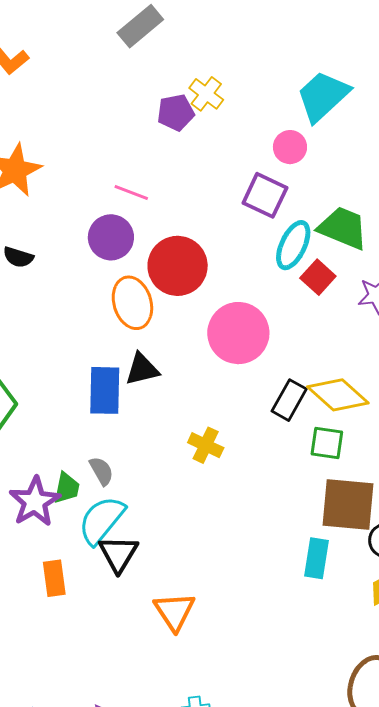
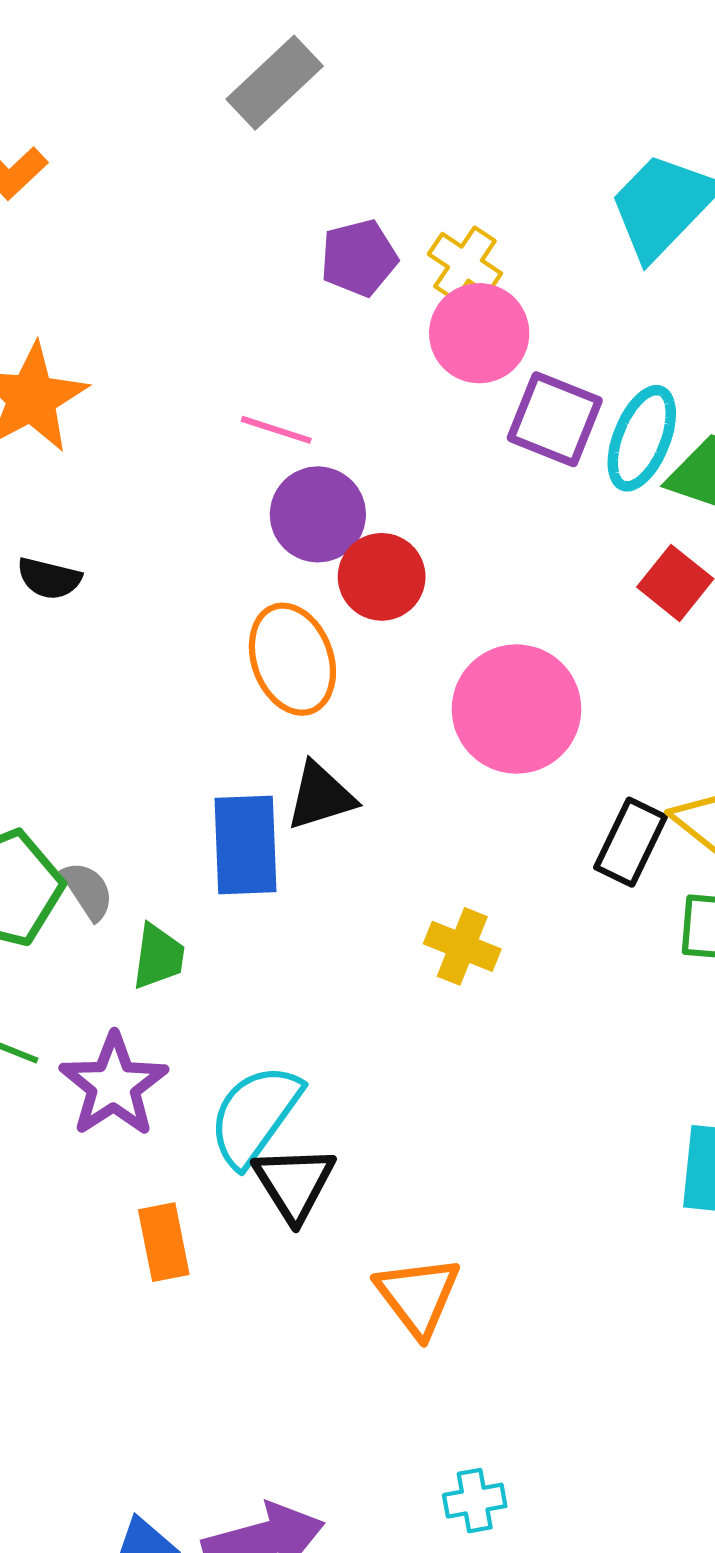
yellow cross: (206, 94) -> (465, 264), moved
pink circle: (290, 147) -> (479, 333), moved, size x1.4
purple circle: (111, 237) -> (318, 514), moved
cyan ellipse: (293, 245) -> (642, 438), moved
red circle: (178, 266) -> (382, 577), size x0.7
gray semicircle: (101, 471) -> (88, 891), moved
green trapezoid: (67, 488) -> (158, 956), moved

